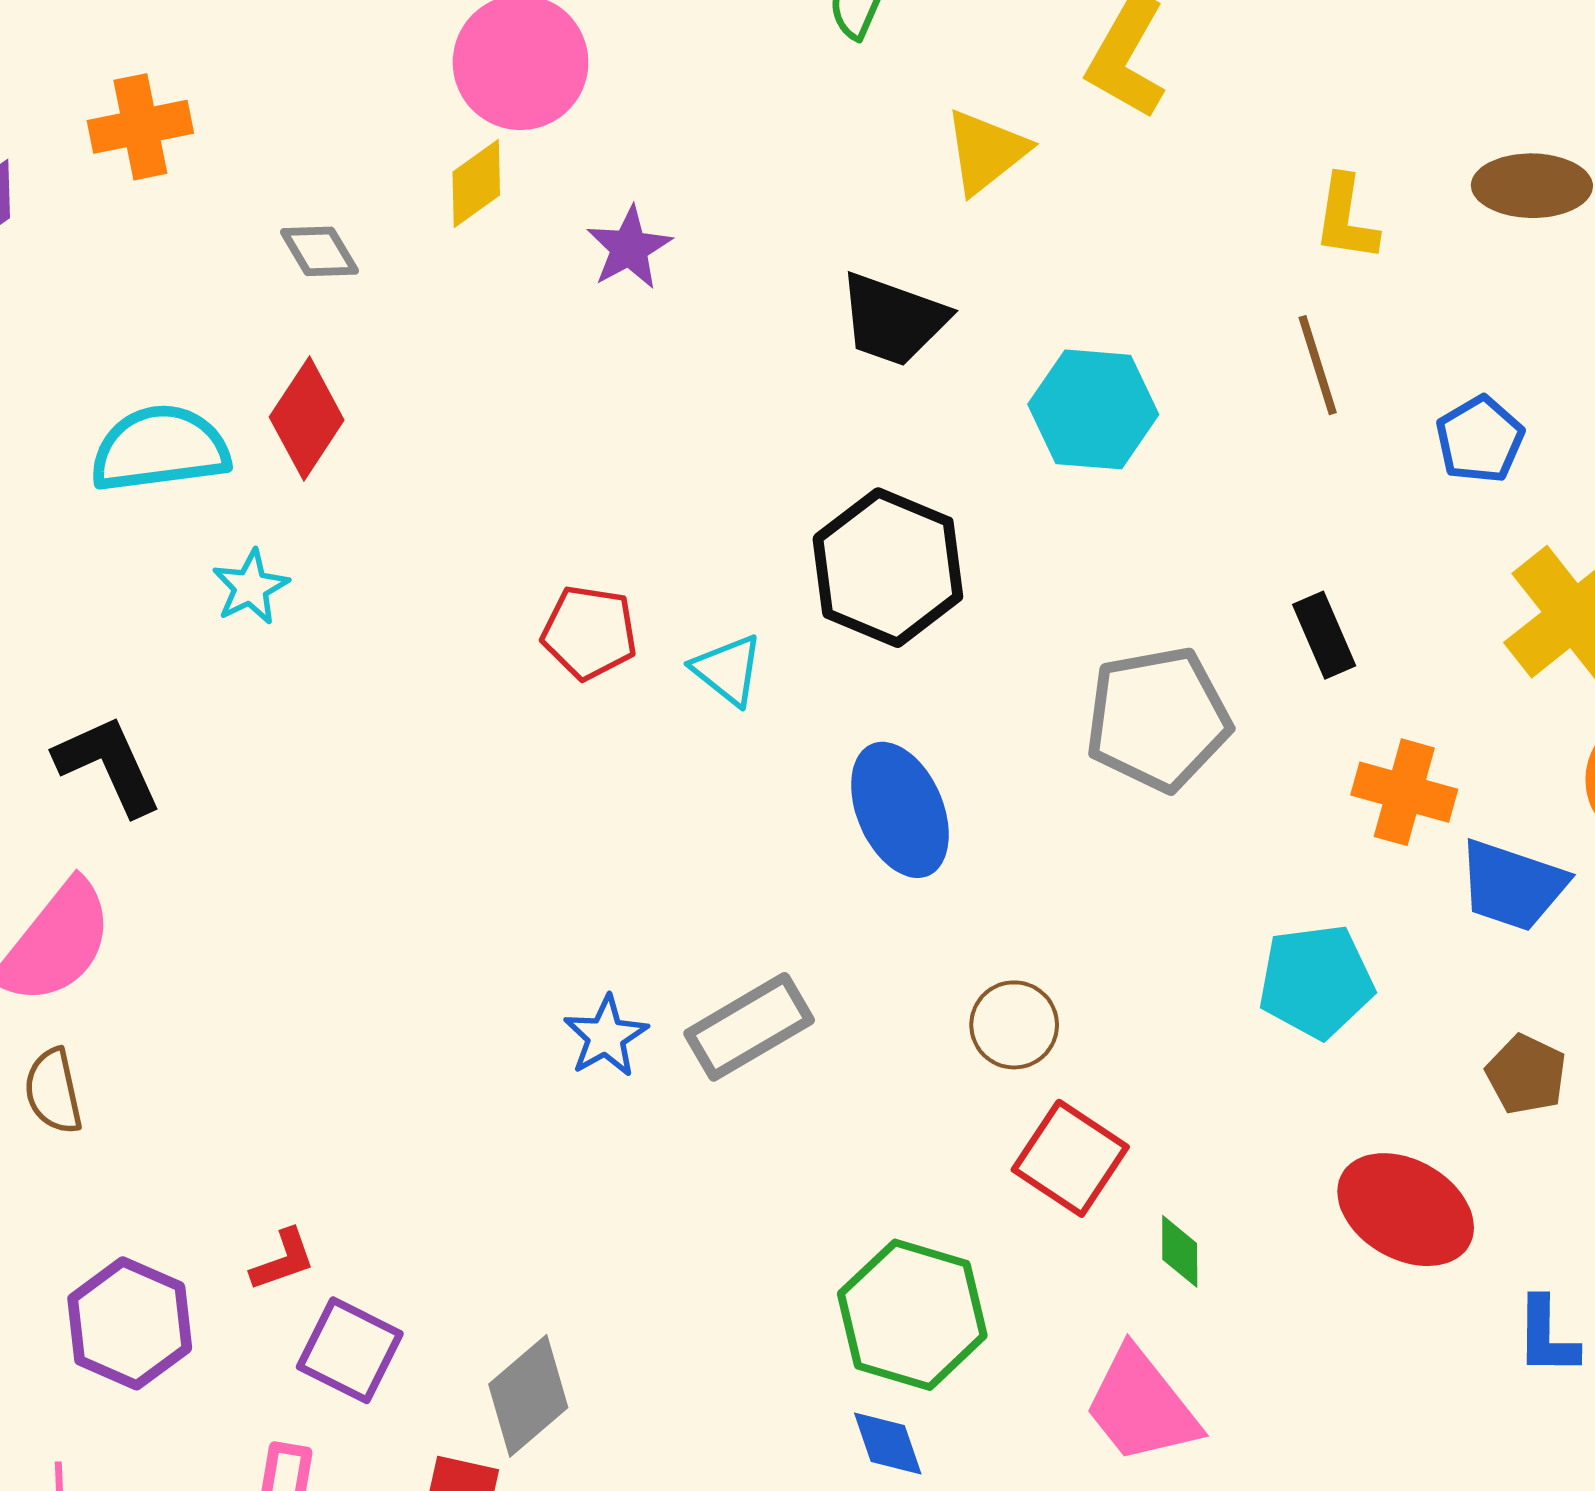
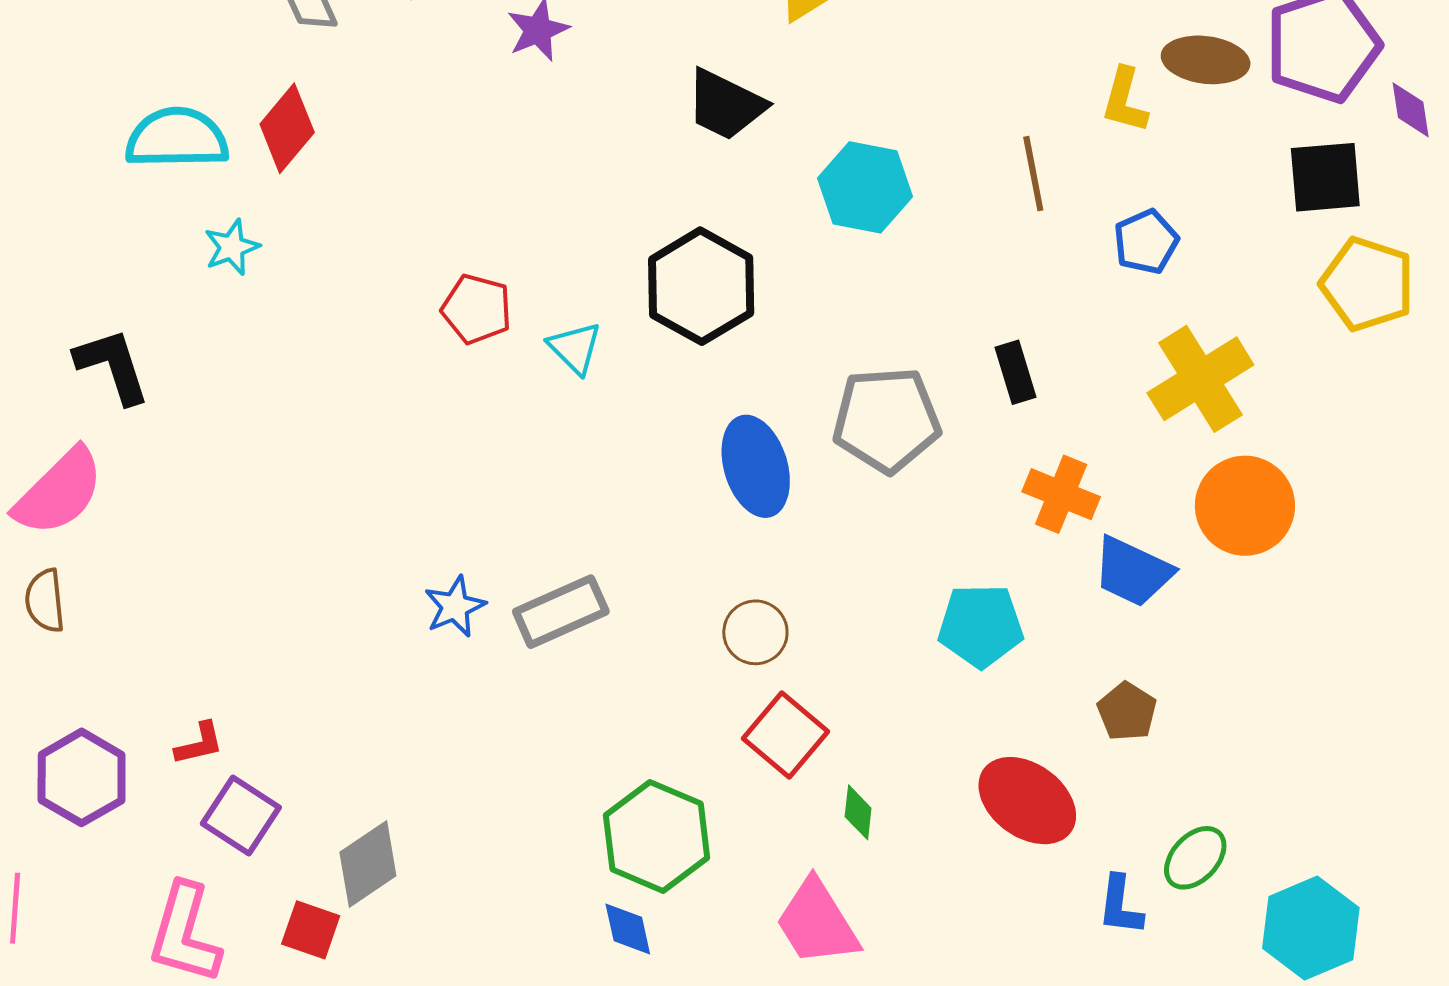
yellow L-shape: (1346, 218) -> (1125, 100), moved
blue ellipse: (900, 810) -> (756, 466), moved

